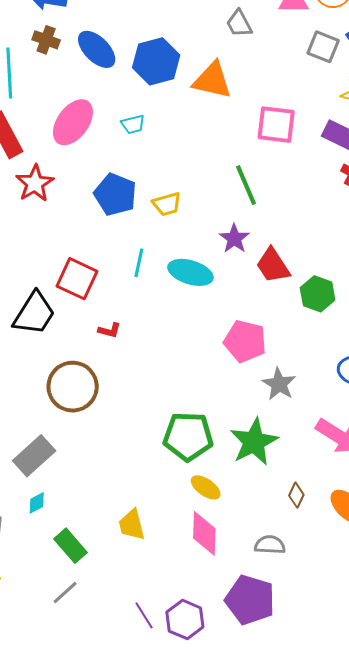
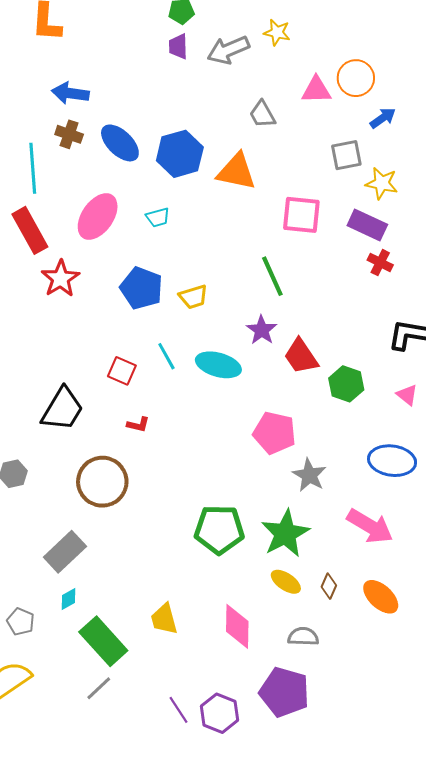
gray square: (323, 47) -> (346, 155), moved, turned -32
cyan line: (139, 263) -> (166, 356), turned -40
red square: (77, 279) -> (122, 371), moved, size x0.7
yellow ellipse: (206, 487) -> (286, 582), moved
green rectangle: (71, 546) -> (103, 641), size x1.4

